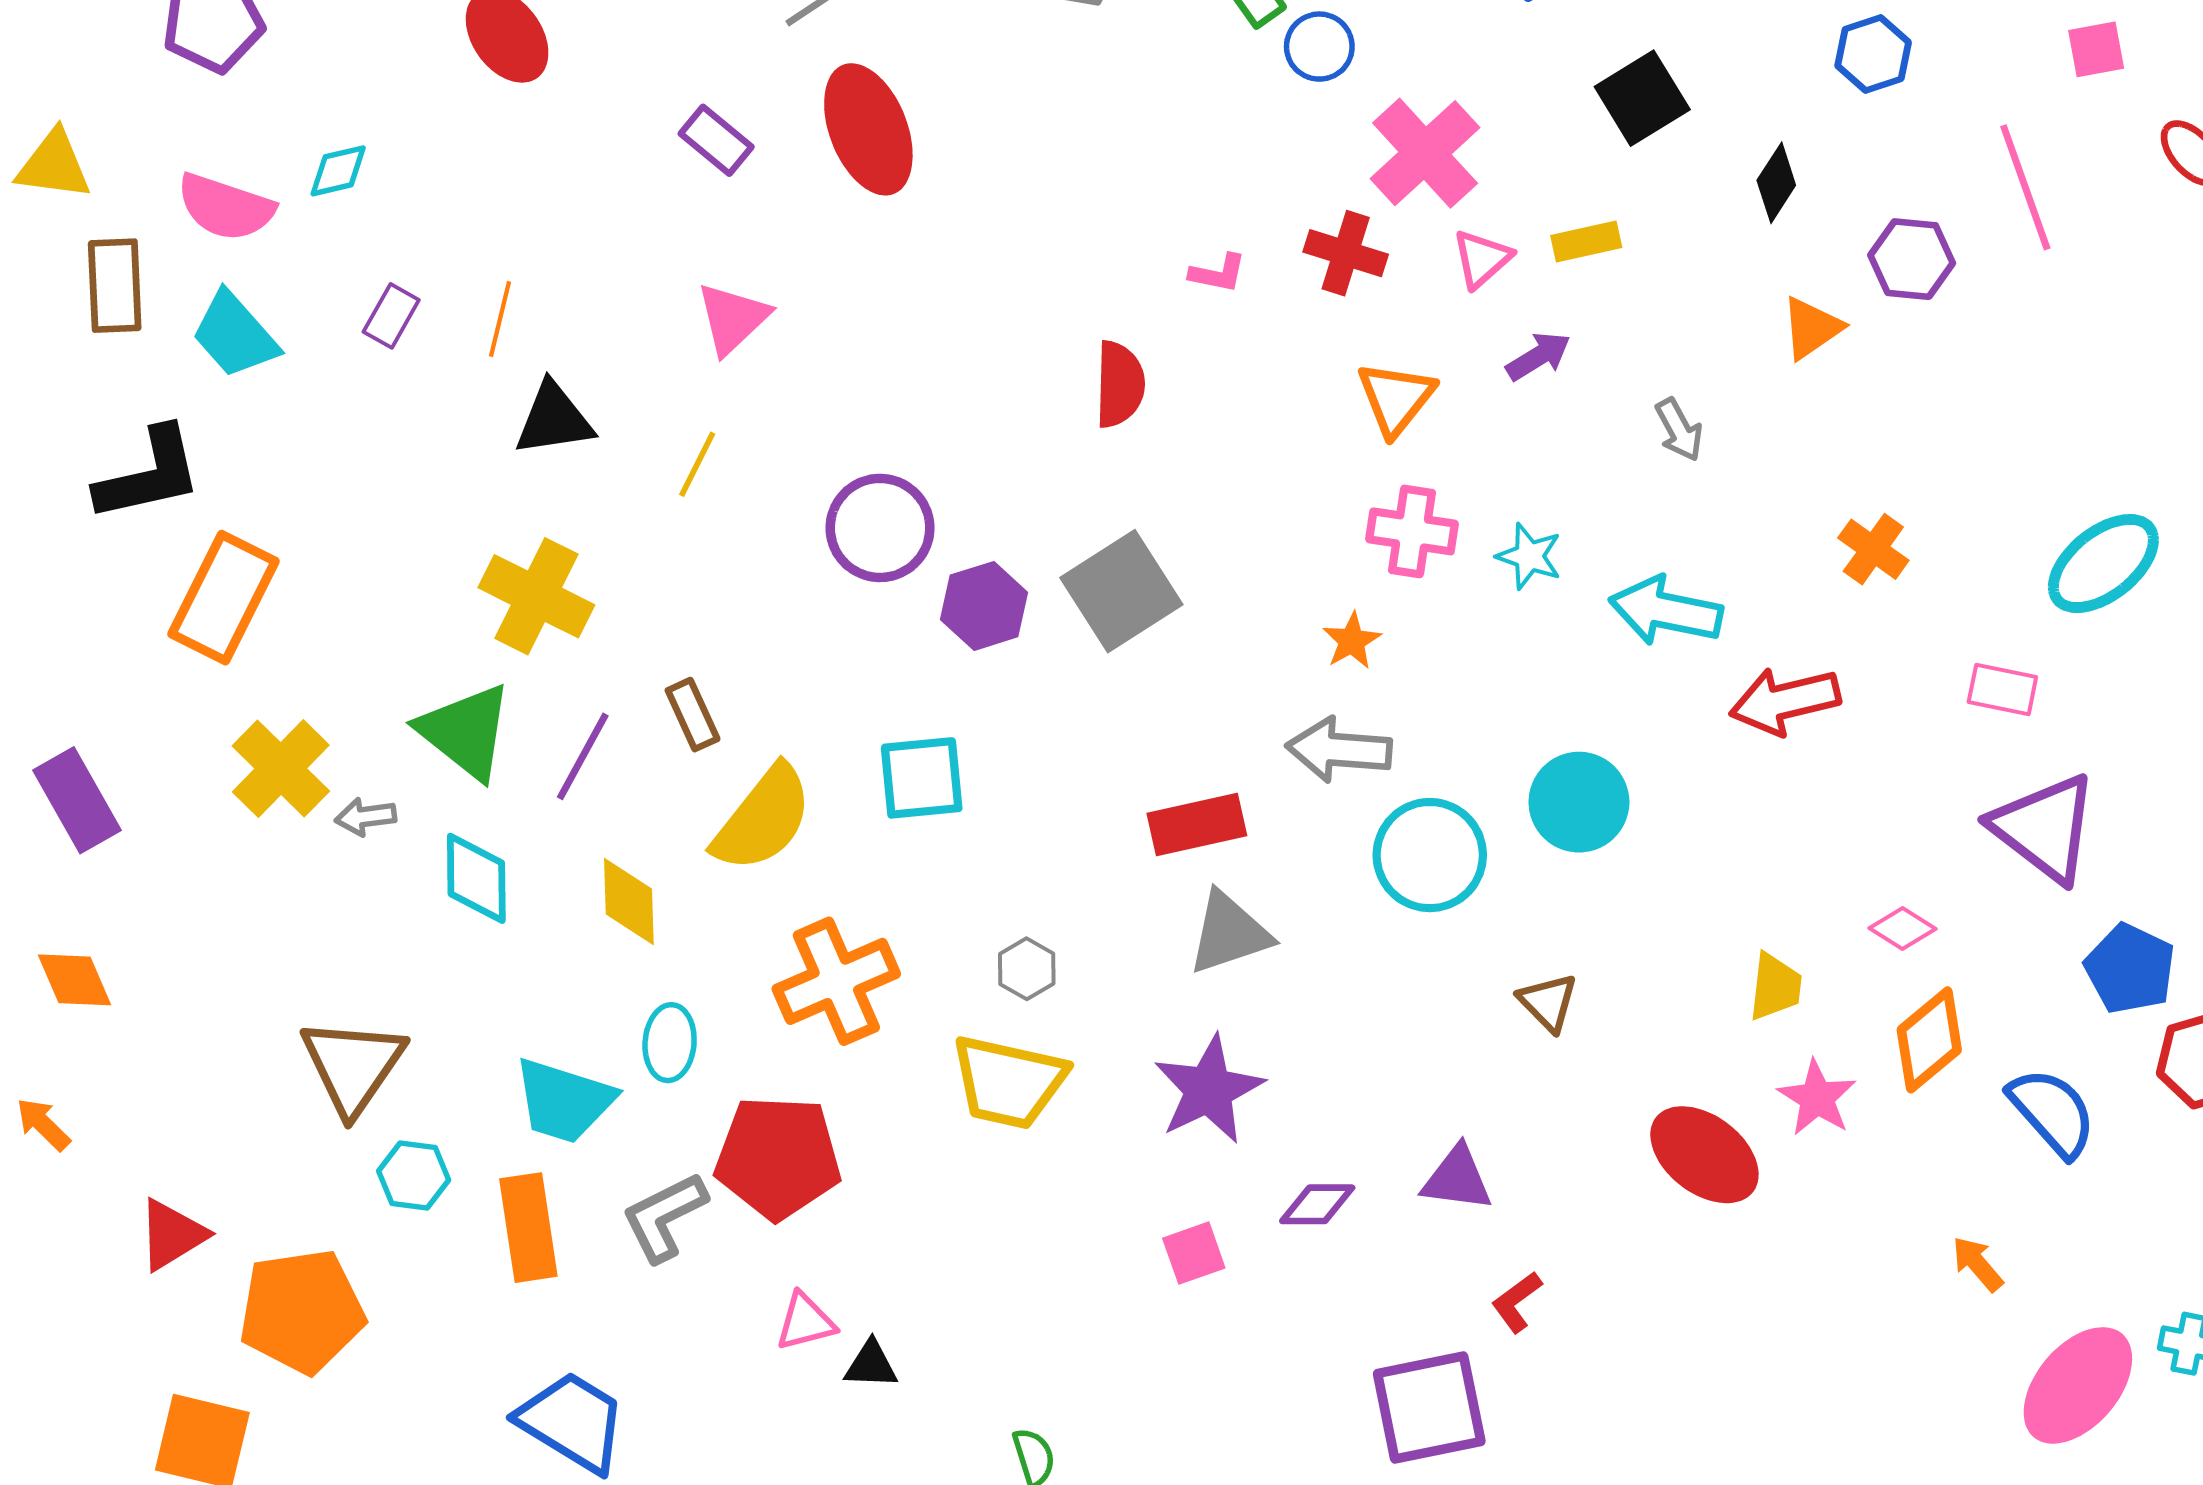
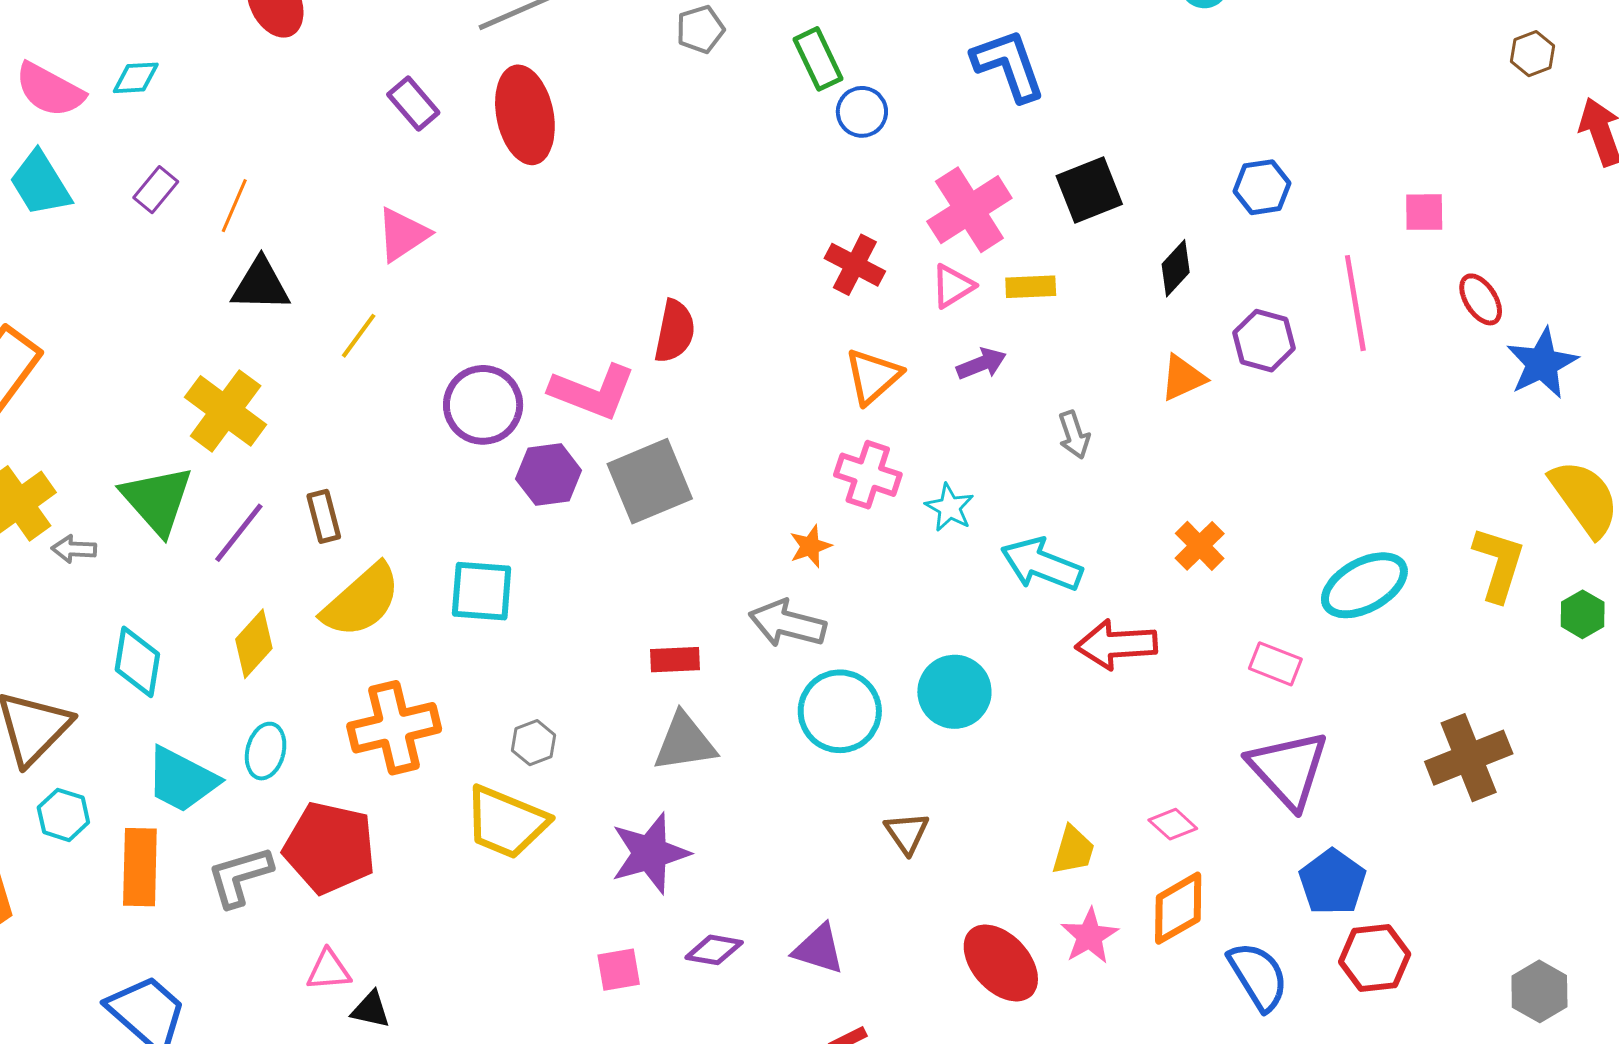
pink cross: (1425, 153) -> (969, 210), moved
pink L-shape: (1218, 273) -> (593, 392), moved, size x2.0
red rectangle: (1197, 824) -> (675, 660), size x0.7
cyan diamond: (476, 878) -> (137, 662), moved
yellow diamond: (629, 902) -> (254, 644), turned 34

